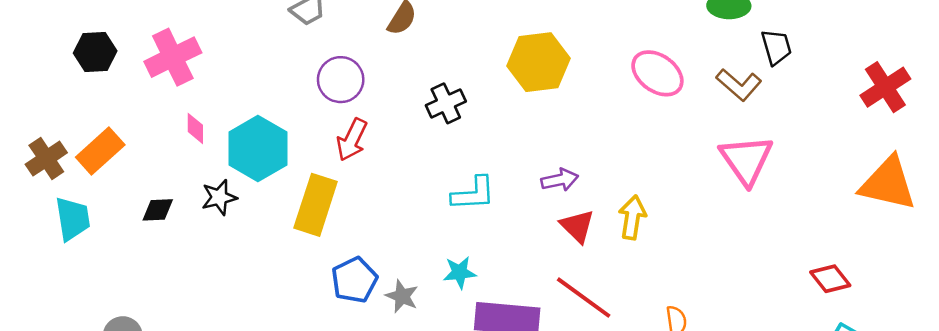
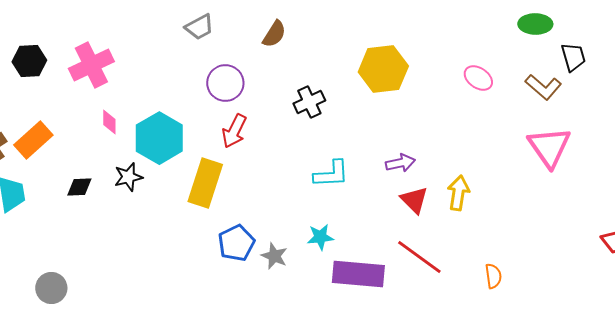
pink ellipse: (657, 73) -> (478, 78), size x0.7

